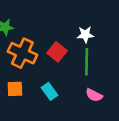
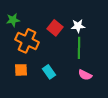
red square: (57, 52) -> (55, 28), moved

